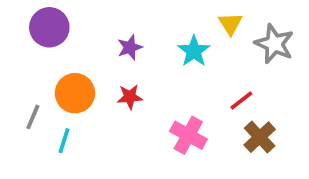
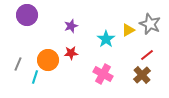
yellow triangle: (230, 24) -> (128, 30), moved, turned 32
cyan star: (194, 51) -> (106, 39), moved
orange circle: (75, 93) -> (48, 60), moved
red line: (241, 100) -> (147, 55), moved

